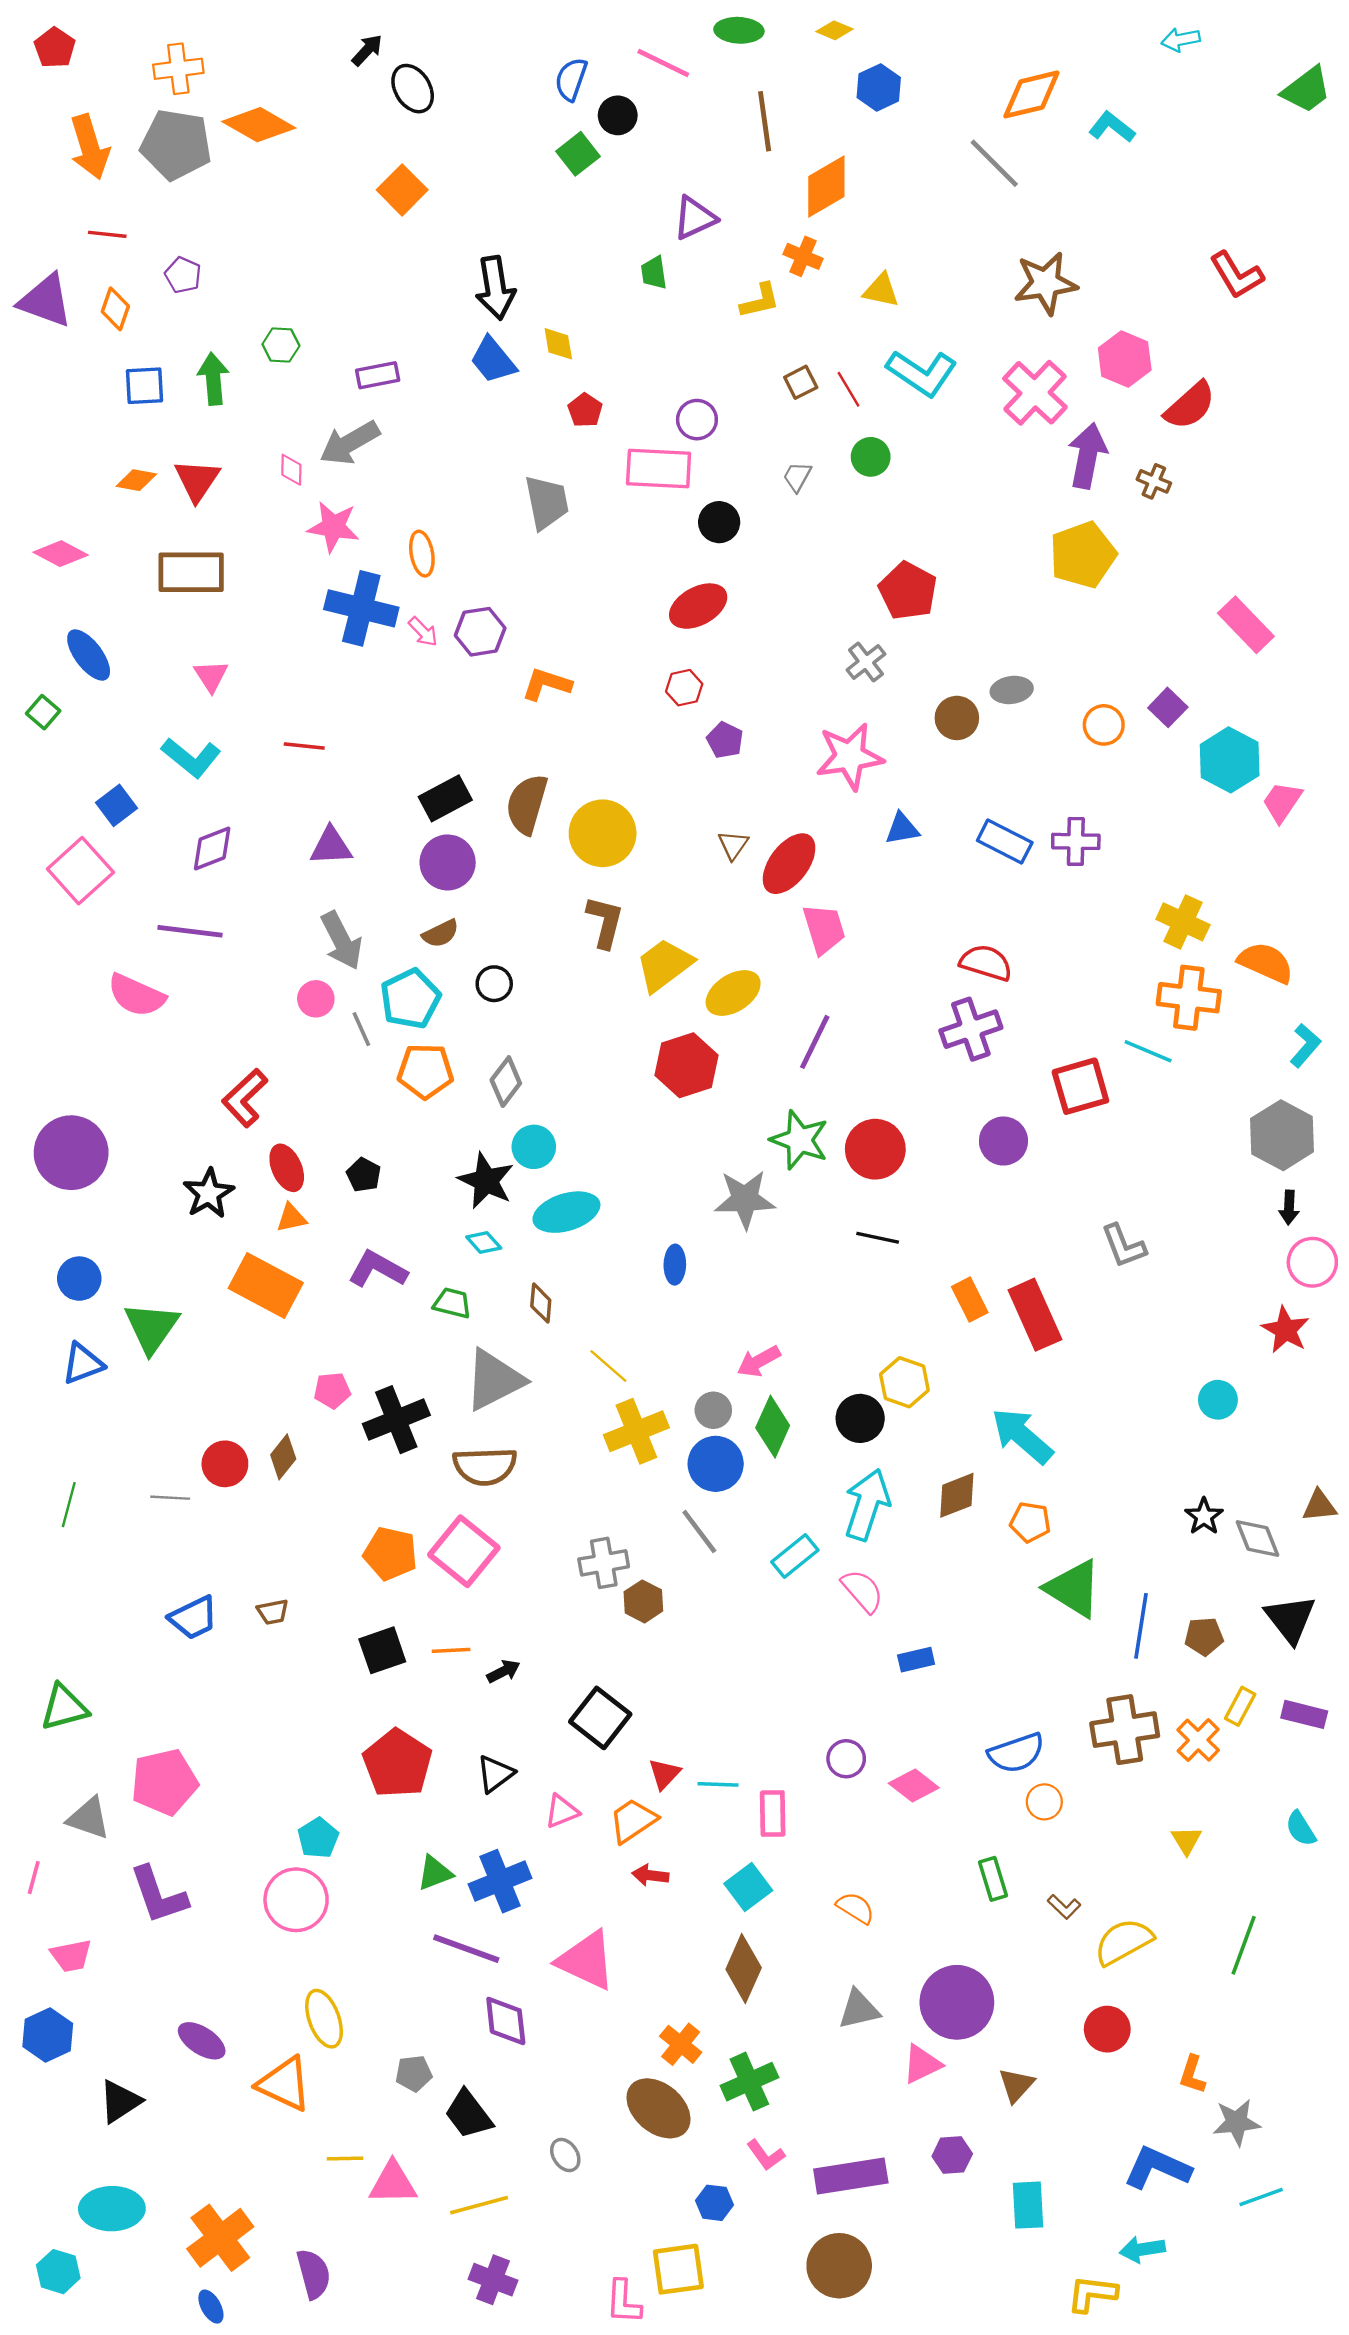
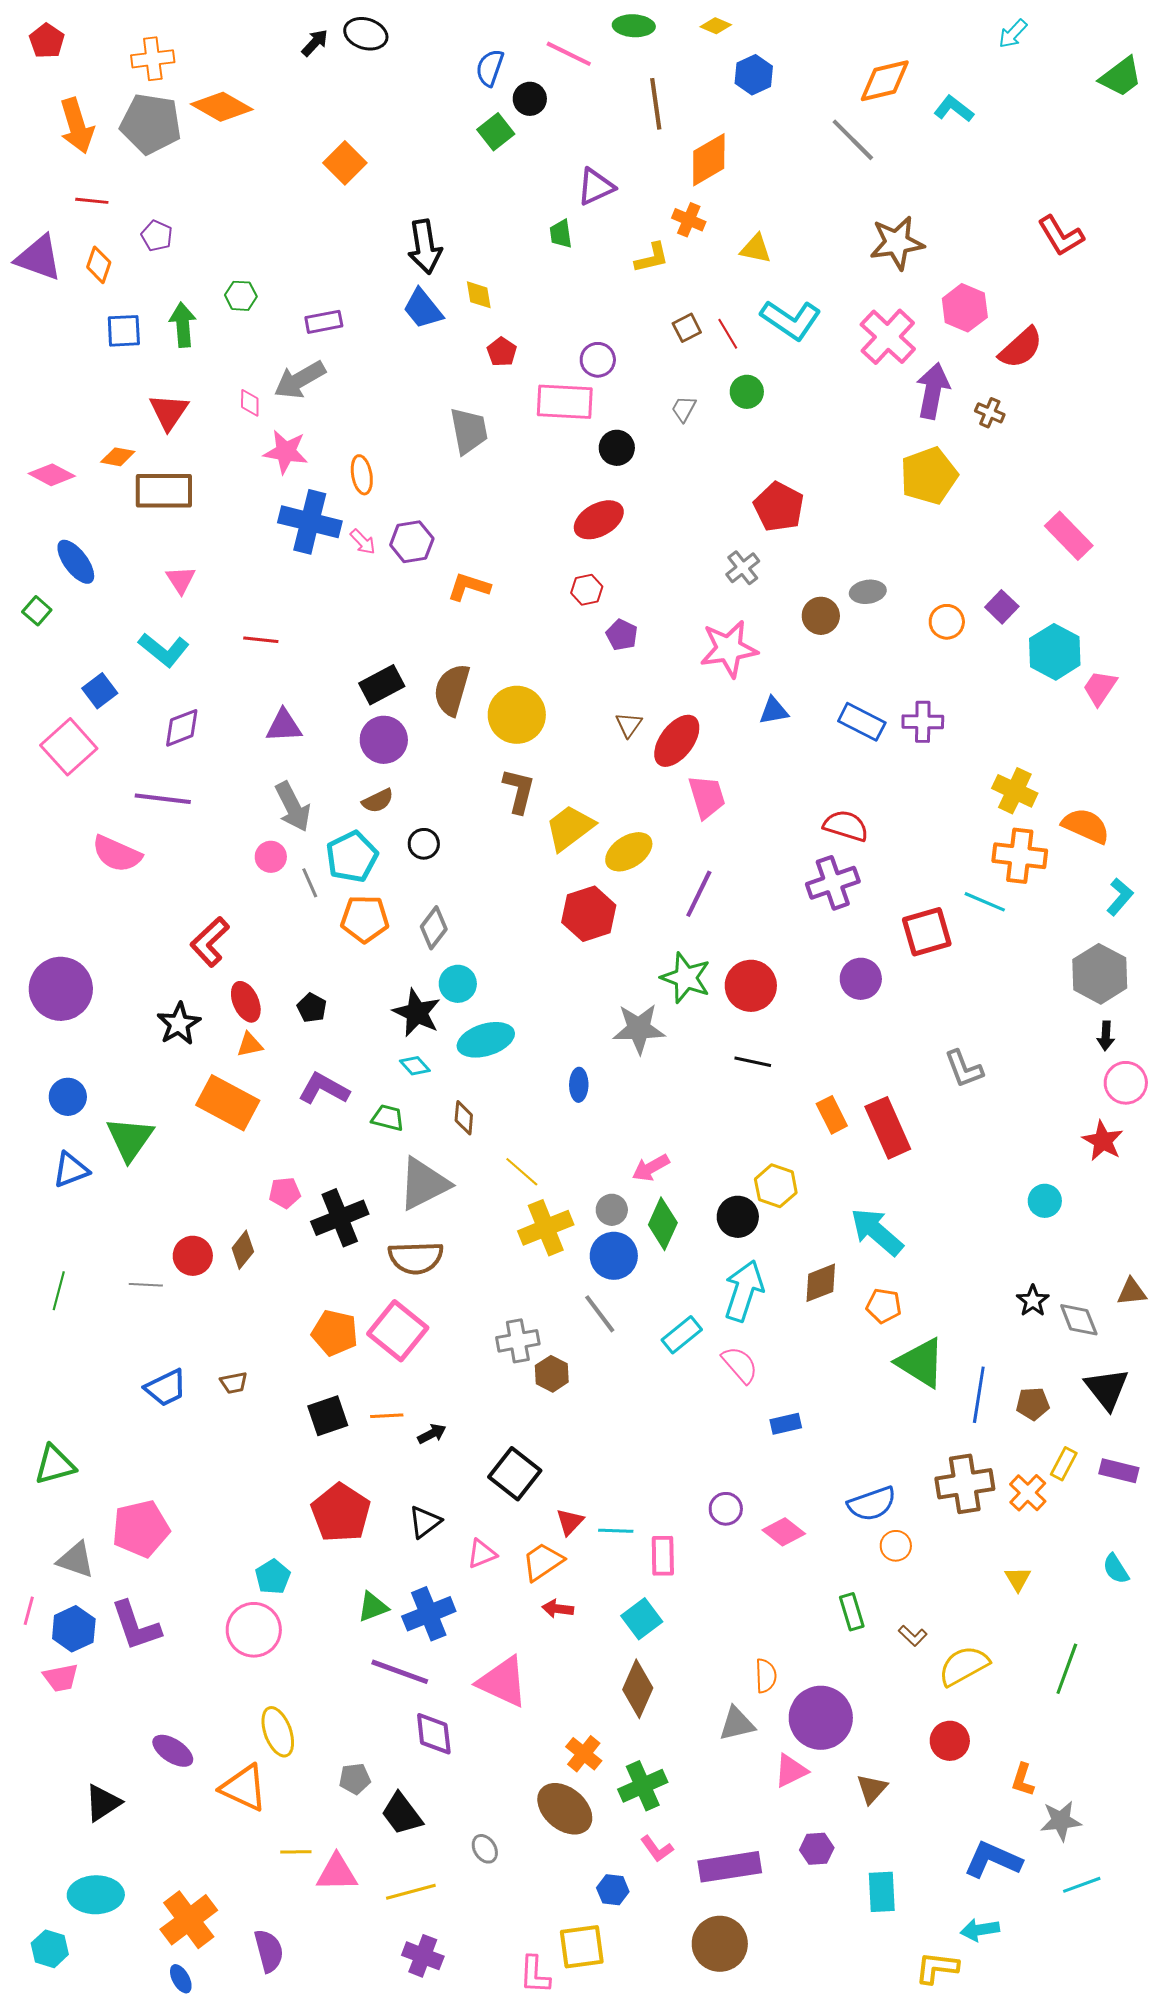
cyan arrow: (1181, 40) -> (1013, 34), turned -36
black ellipse: (413, 89) -> (366, 34), moved, turned -42
orange diamond: (136, 480) -> (118, 457), moved
orange semicircle: (855, 1908) -> (766, 1676), moved, turned 56
blue hexagon: (48, 2035) -> (74, 1629), moved

